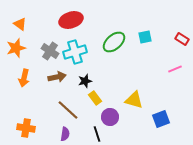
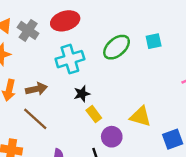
gray cross: (50, 51) -> (28, 30), moved
brown arrow: (57, 77) -> (36, 89), moved
brown line: (68, 110) -> (35, 119), moved

